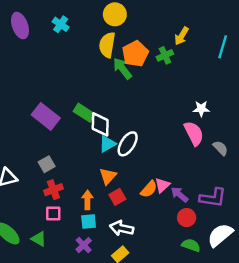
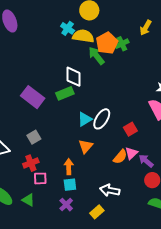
cyan cross: (61, 24) -> (68, 28), moved
yellow semicircle: (107, 45) -> (83, 36), turned 90
green cross: (165, 55) -> (122, 44), moved
green rectangle: (84, 113) -> (65, 93), turned -54
white diamond: (100, 124) -> (73, 77), moved
red cross: (53, 190) -> (31, 163), moved
red square: (117, 197) -> (130, 129), moved
white arrow: (122, 228) -> (110, 190), moved

